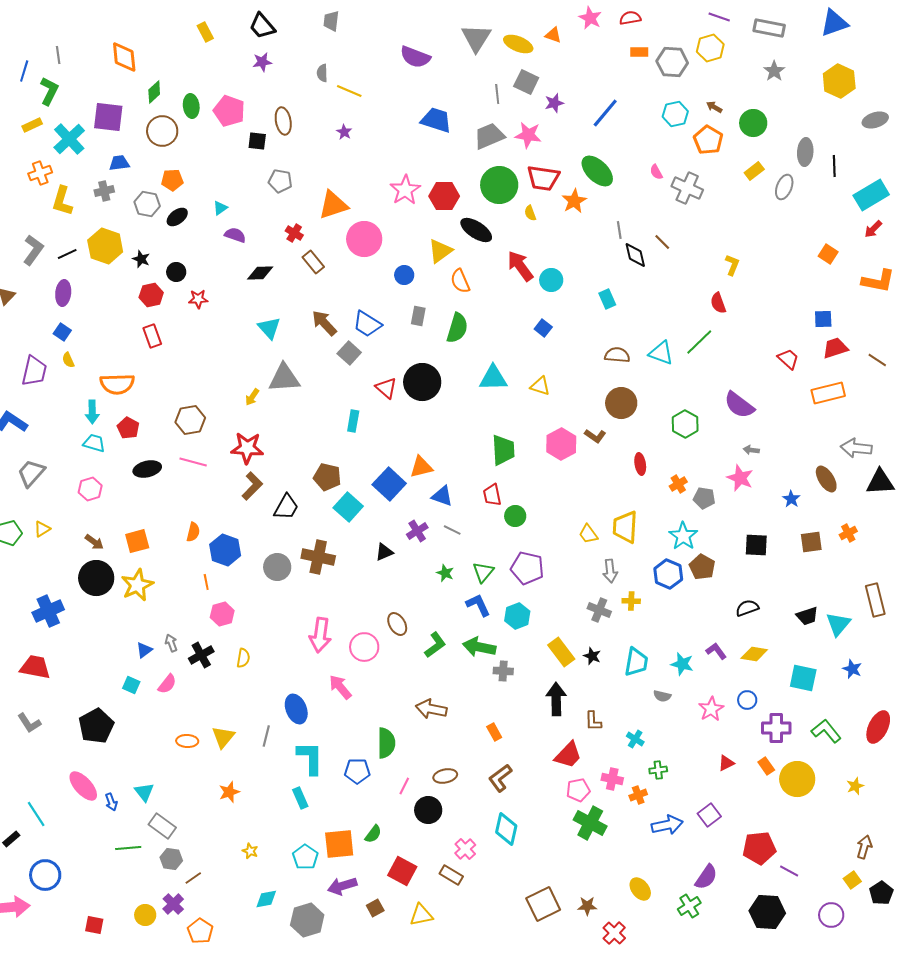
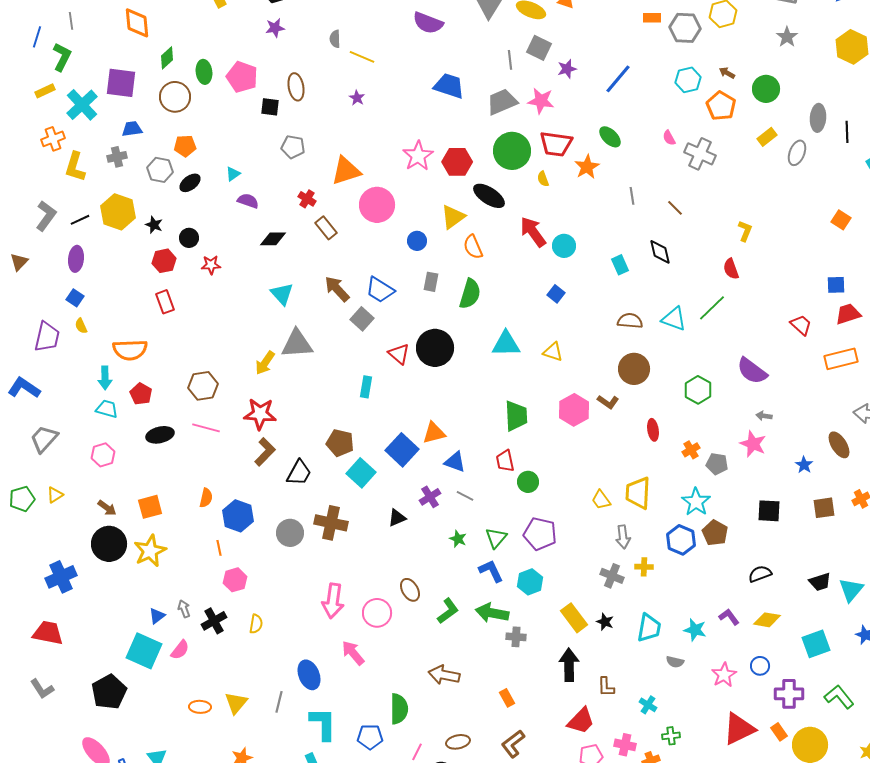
green ellipse: (597, 171) -> (610, 137), size x0.7
black diamond: (635, 255) -> (660, 252), moved
yellow arrow: (252, 397) -> (265, 363), size x1.4
cyan square: (803, 678) -> (816, 644), turned -32
cyan square: (131, 685) -> (144, 651), size x2.0
red triangle: (726, 763) -> (739, 729), size x2.0

